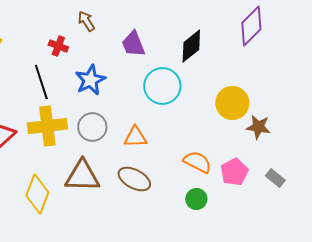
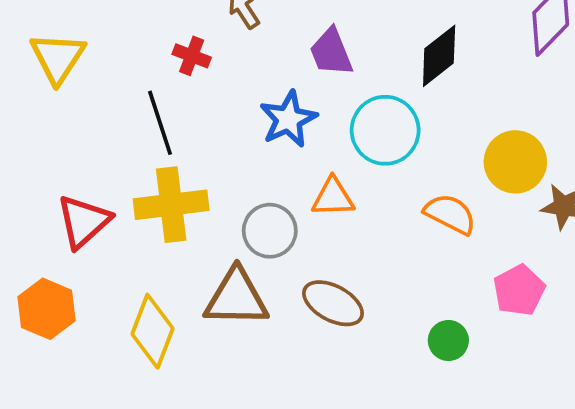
blue star: (90, 80) -> (288, 119), moved
gray circle: (92, 127) -> (270, 231), moved
orange triangle: (135, 137) -> (333, 197), moved
orange semicircle: (197, 162) -> (450, 214), moved

